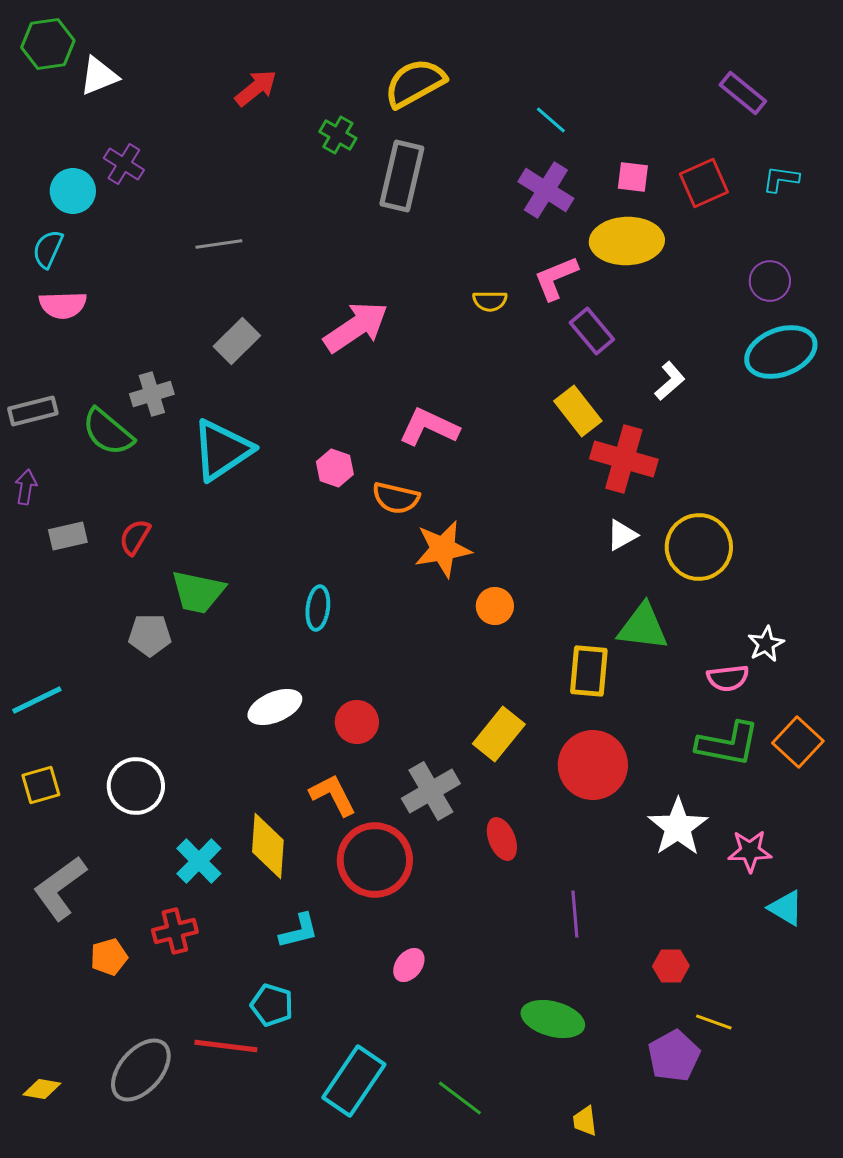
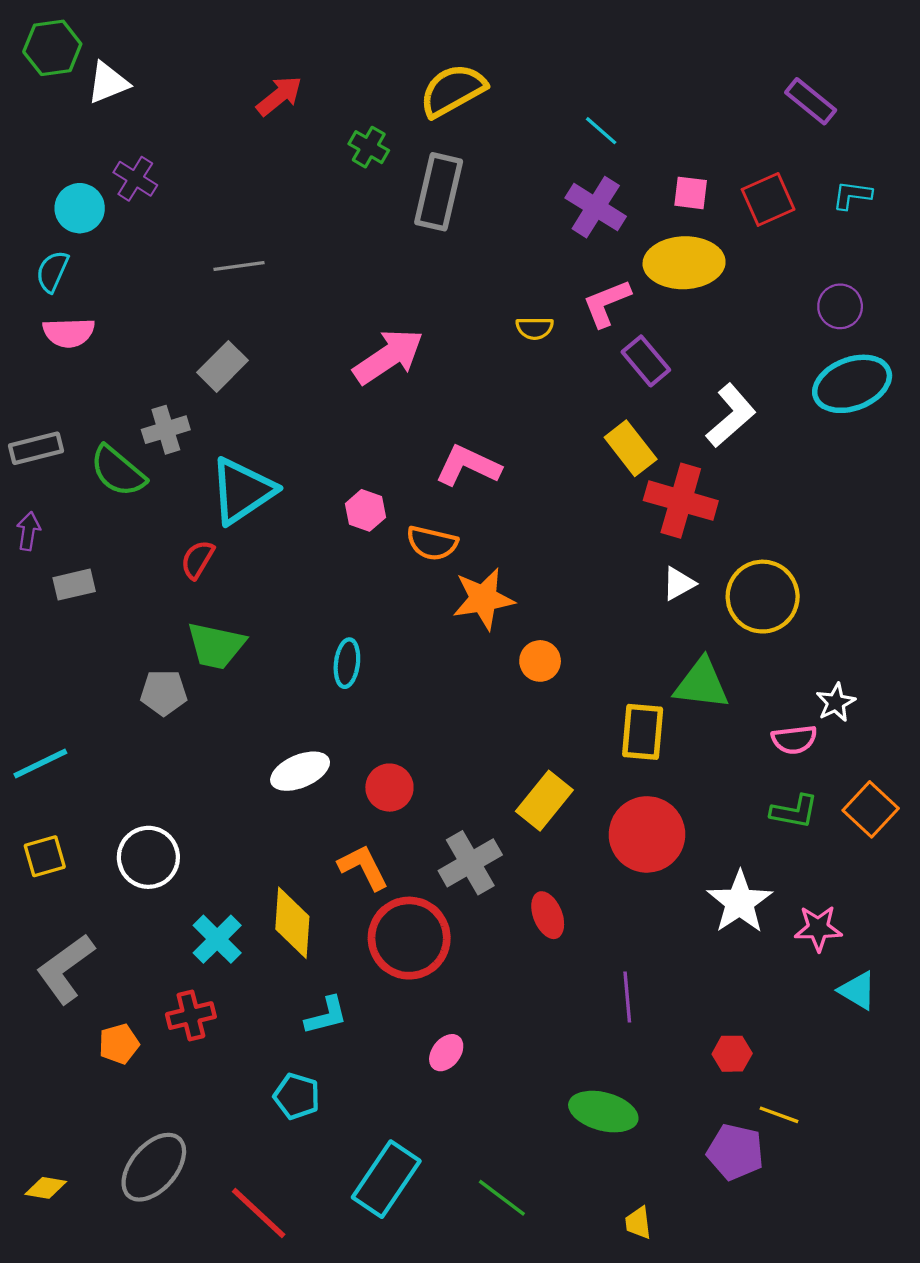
gray rectangle: (237, 341) -> (223, 366), moved
white L-shape: (670, 381) -> (731, 415), size x1.5
red semicircle: (135, 537) -> (197, 559), moved
green L-shape: (728, 744) -> (794, 812), size x0.7
red line: (226, 1046) -> (259, 1213), moved, turned 36
purple pentagon: (674, 1056) -> (735, 1152), turned -30

